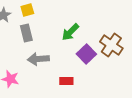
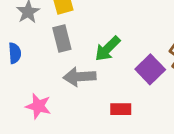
green arrow: (70, 32) -> (107, 49), moved

